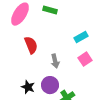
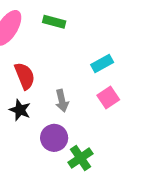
black star: (28, 87) -> (20, 110), moved

